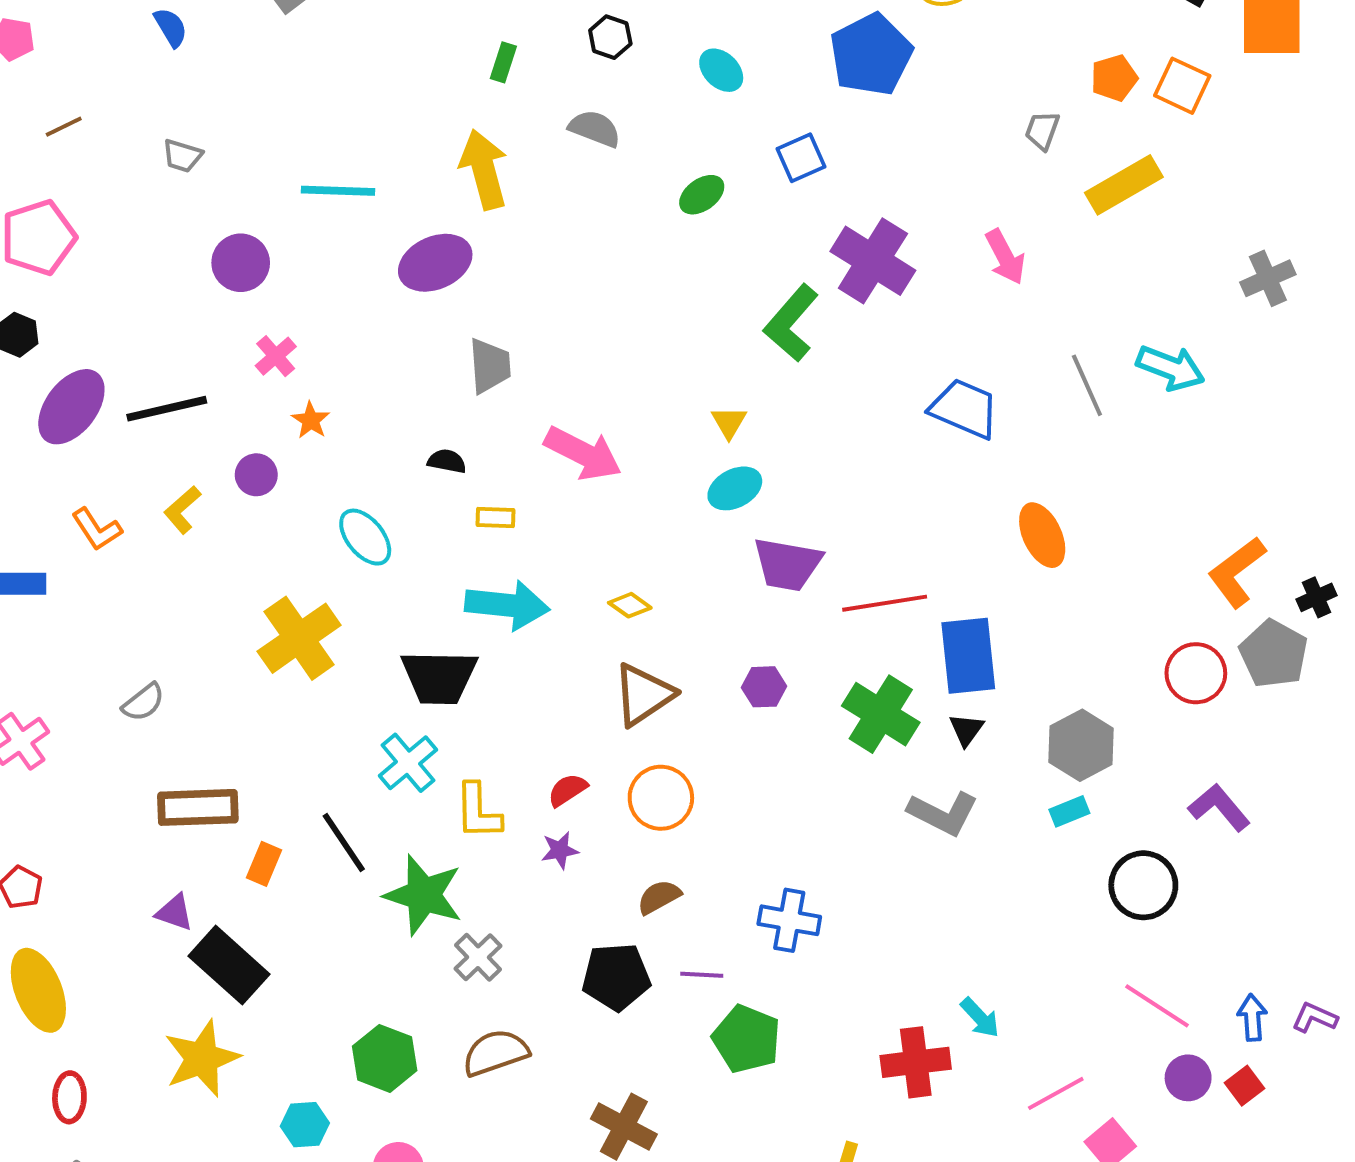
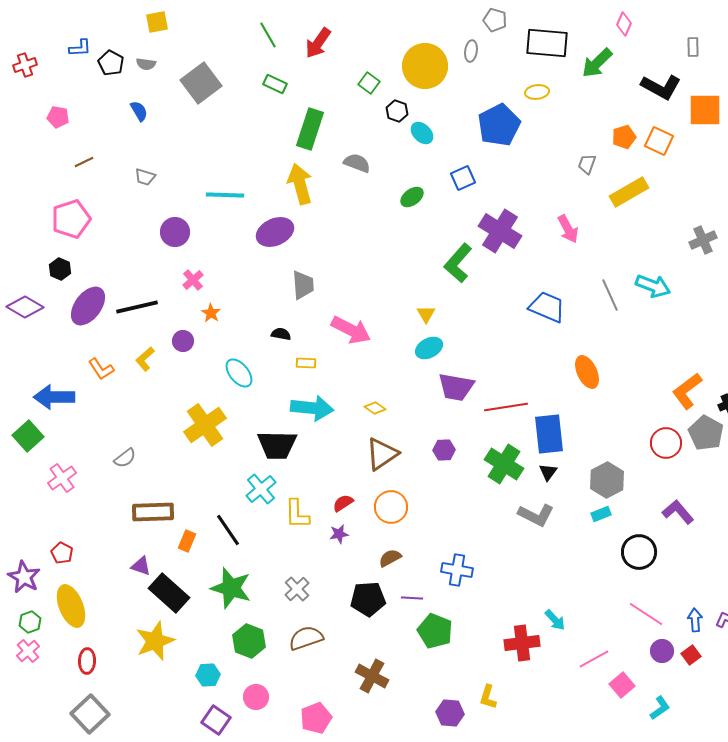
black hexagon: (610, 37) -> (397, 111), moved
green rectangle: (503, 62) -> (310, 129), size x2.0
green star: (424, 895) -> (231, 588), moved

